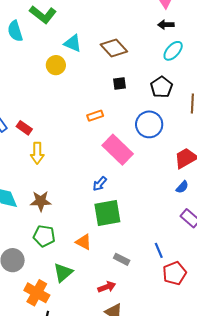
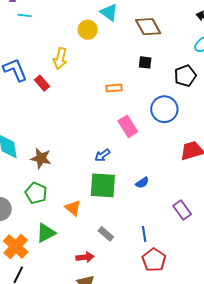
pink rectangle: (118, 150) -> (128, 126), size x0.7
yellow arrow: (37, 153) -> (60, 58), moved
blue semicircle: (182, 187) -> (142, 183), moved
red pentagon: (174, 273) -> (154, 260), turned -30

